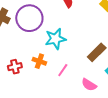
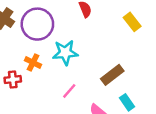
orange cross: (39, 61) -> (33, 63), moved

